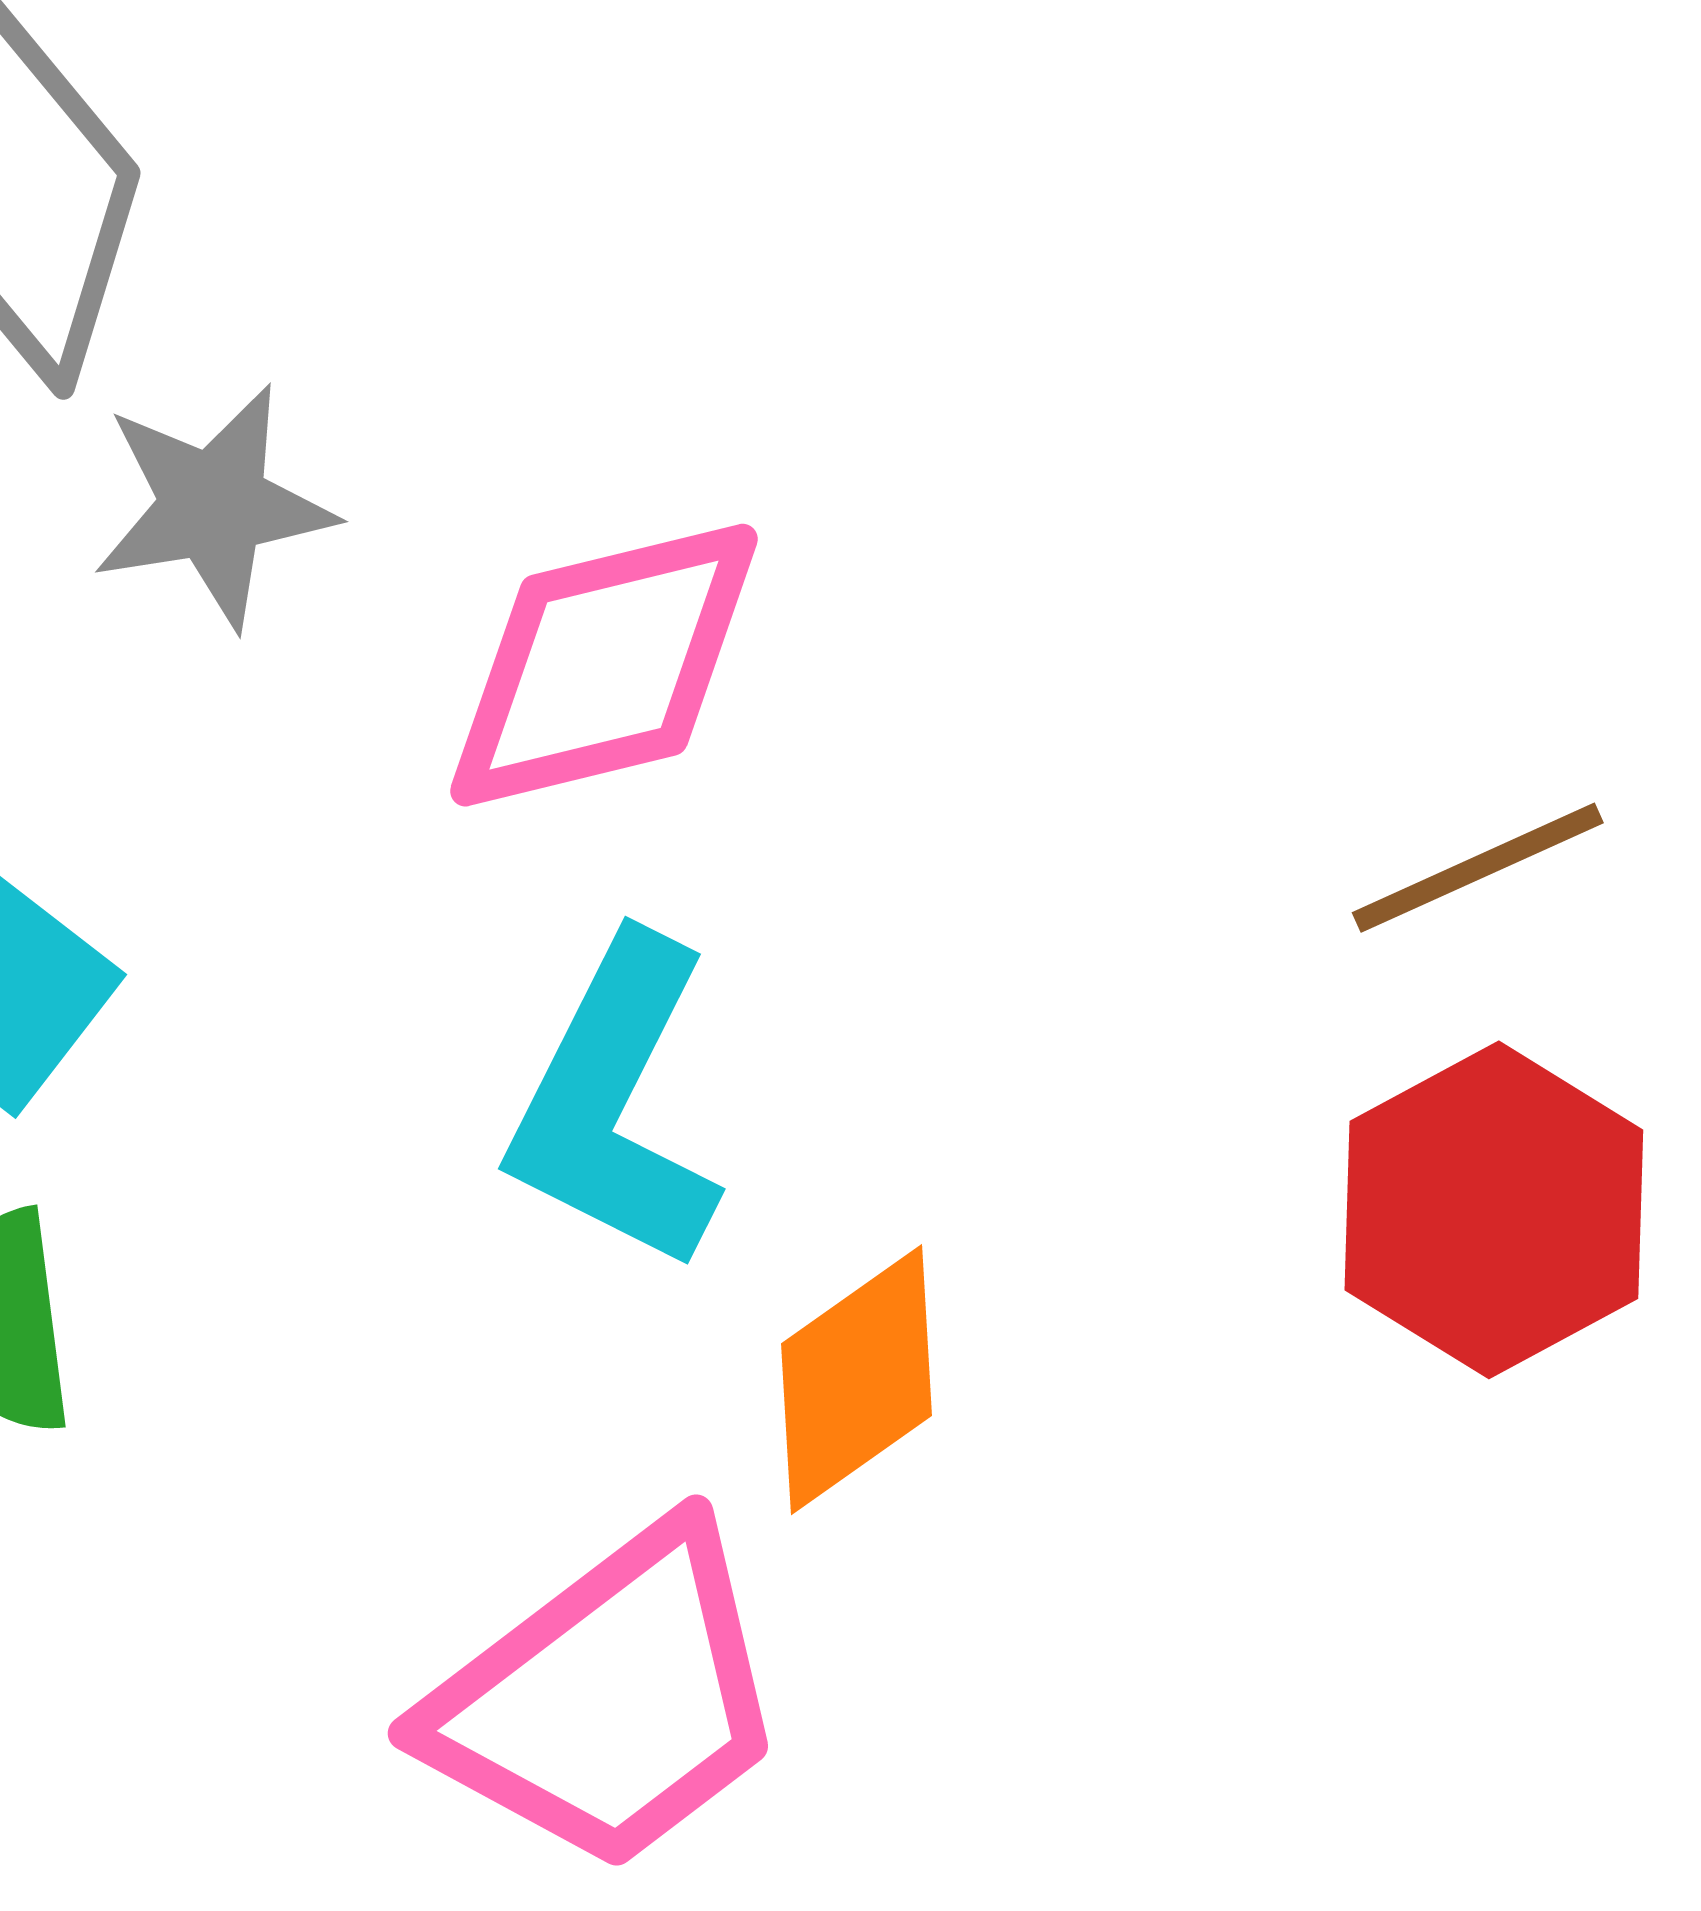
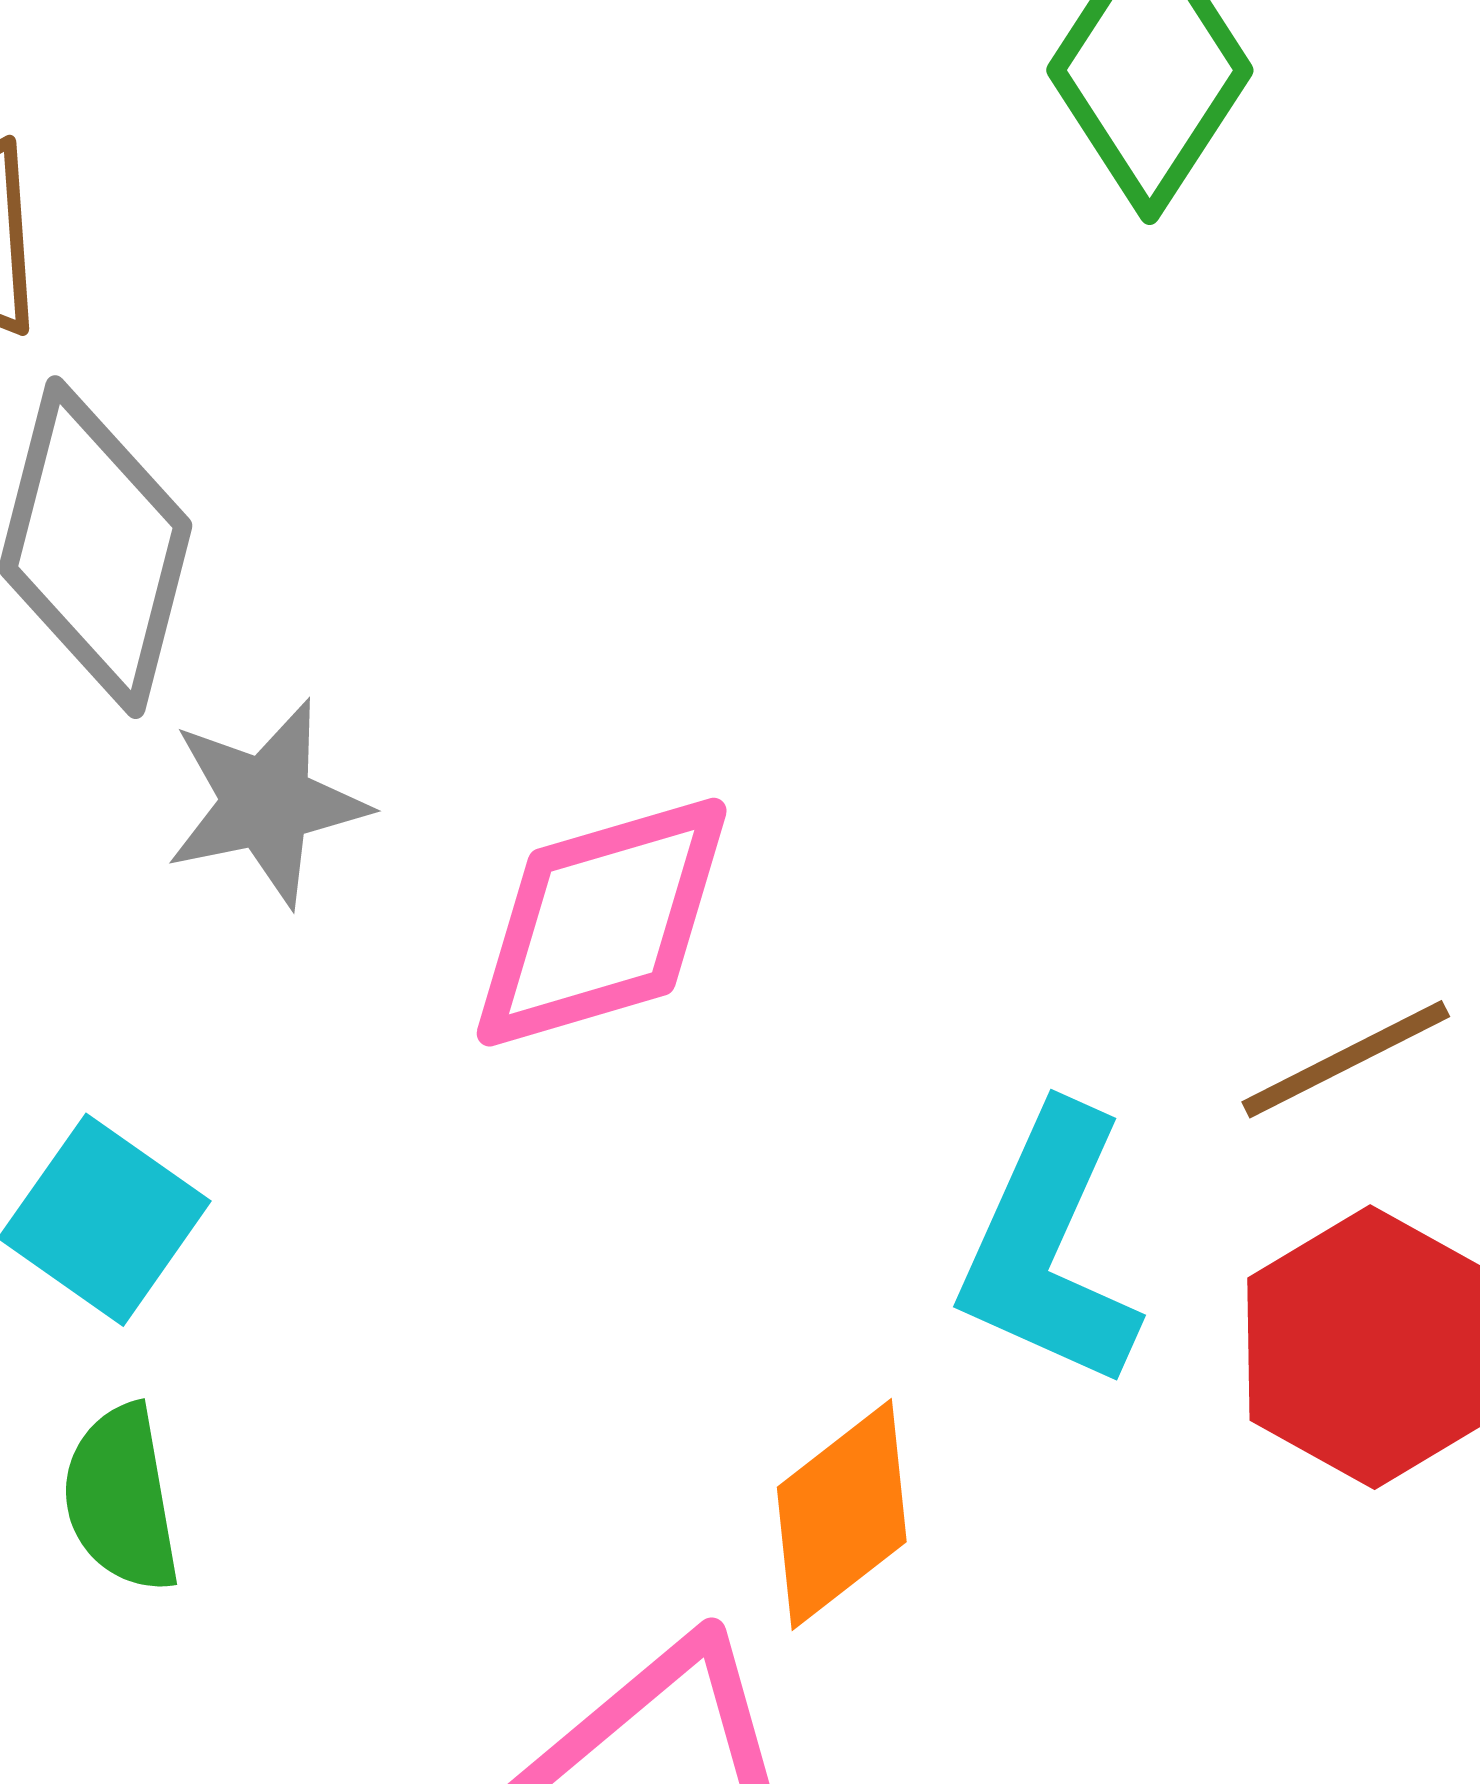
cyan L-shape: (615, 1104) -> (1049, 1248), moved

